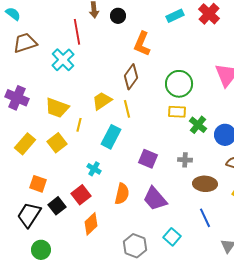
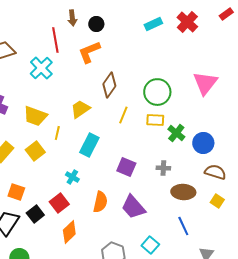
orange L-shape: (142, 44) -> (89, 52), moved, turned 45
yellow line: (127, 109) -> (123, 115), moved, turned 36

